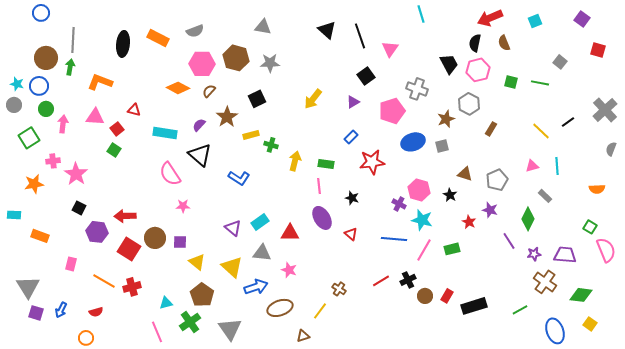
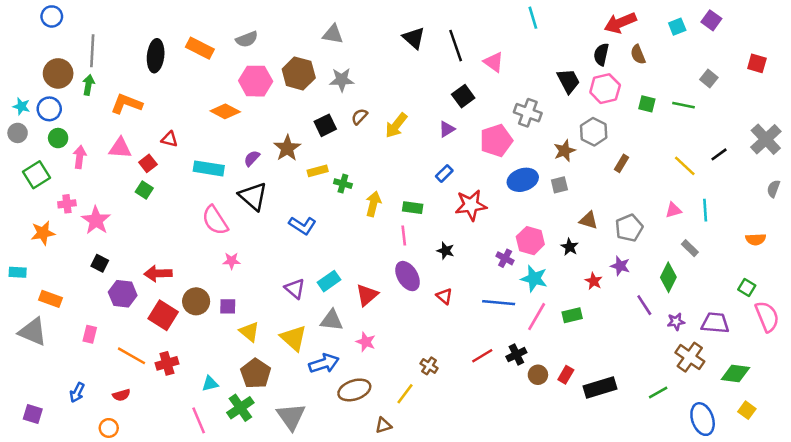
purple square: (582, 19) -> (711, 20), moved
pink triangle: (390, 49) -> (494, 62), turned -30
brown semicircle: (209, 91) -> (359, 116), moved
red triangle: (290, 233) -> (367, 295), turned -42
gray triangle: (28, 287) -> (33, 332), moved, turned -35
purple square: (36, 313) -> (33, 414), moved

